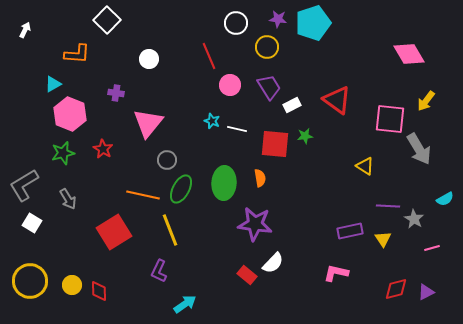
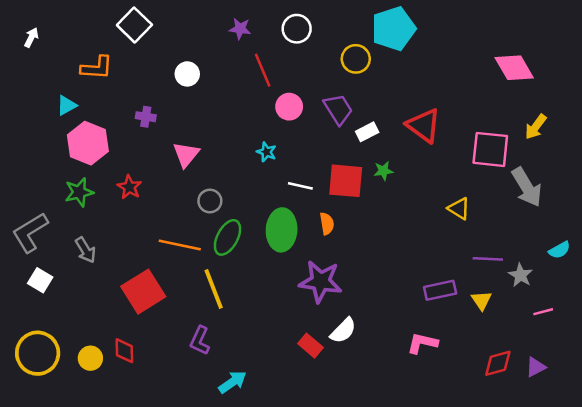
purple star: (278, 19) -> (240, 29), moved
yellow circle: (267, 47) -> (356, 59), moved
pink triangle: (148, 123) -> (186, 154), size x0.7
white line: (237, 129) -> (300, 186), moved
red diamond: (99, 291) -> (124, 351), moved

